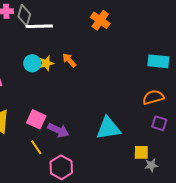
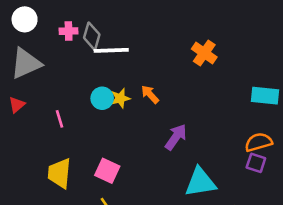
orange cross: (100, 20) -> (204, 53), moved
purple square: (159, 123) -> (256, 163), moved
purple arrow: (58, 130) -> (176, 137), moved, turned -80

